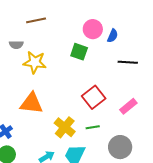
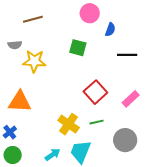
pink circle: (93, 29) -> (90, 13), moved
orange triangle: (31, 103) -> (20, 102), moved

